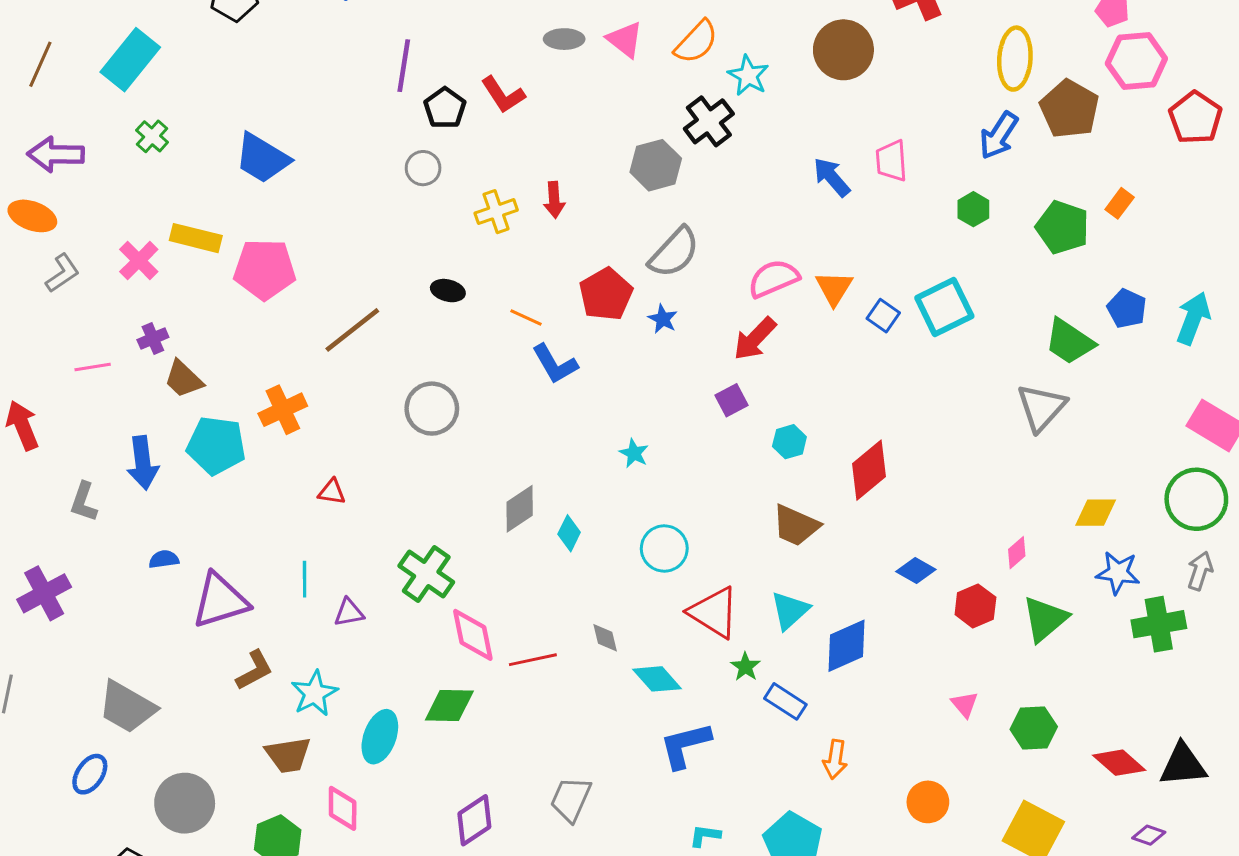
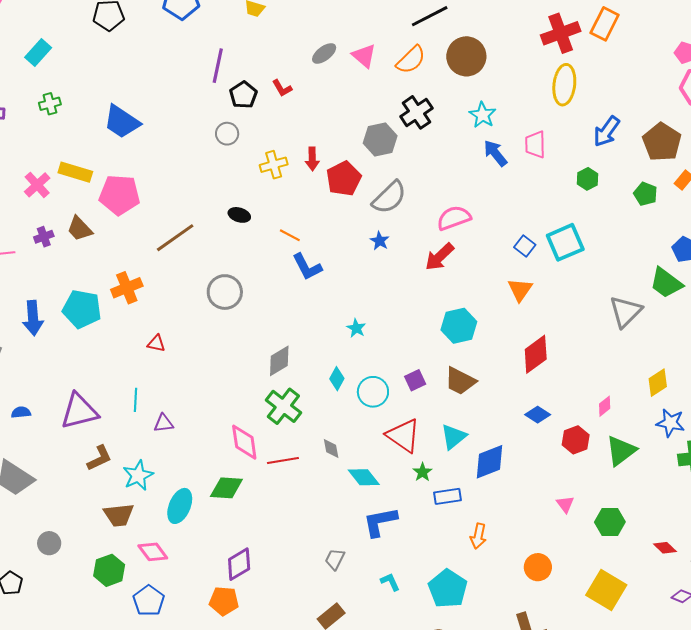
gray ellipse: (564, 39) -> (324, 53), turned -40
brown circle: (843, 50) -> (466, 56), moved
yellow ellipse: (1015, 59) -> (564, 85), moved
cyan rectangle: (130, 60) -> (38, 53), size x0.7
cyan star: (748, 76) -> (483, 115), moved
red L-shape: (503, 95) -> (282, 88), size x0.7
brown pentagon: (1069, 109) -> (662, 142), moved
green cross: (152, 136) -> (50, 104), turned 30
green pentagon: (1063, 227) -> (645, 194), size x0.7
orange triangle: (834, 288) -> (520, 290), moved
red pentagon: (606, 294) -> (344, 179), moved
green trapezoid: (1069, 342) -> (666, 283), moved
brown trapezoid: (184, 379) -> (80, 229), moved
purple square: (731, 400) -> (415, 380), moved
cyan hexagon: (789, 442) -> (459, 326), size x1.6
red diamond: (869, 470) -> (536, 354), moved
yellow diamond: (1096, 513) -> (658, 383), turned -36
cyan diamond: (569, 533) -> (337, 379), moved
blue semicircle: (164, 559) -> (21, 412), moved
green cross: (426, 574) -> (283, 406), moved
blue rectangle: (785, 701) -> (447, 496), turned -44
red diamond: (1119, 763) -> (665, 548), size x0.7
gray trapezoid: (571, 799) -> (335, 559), moved, size x0.7
gray circle: (185, 803) -> (49, 543), size x0.6
pink diamond: (343, 808) -> (153, 552), turned -40
cyan L-shape: (705, 836) -> (390, 582), turned 55

